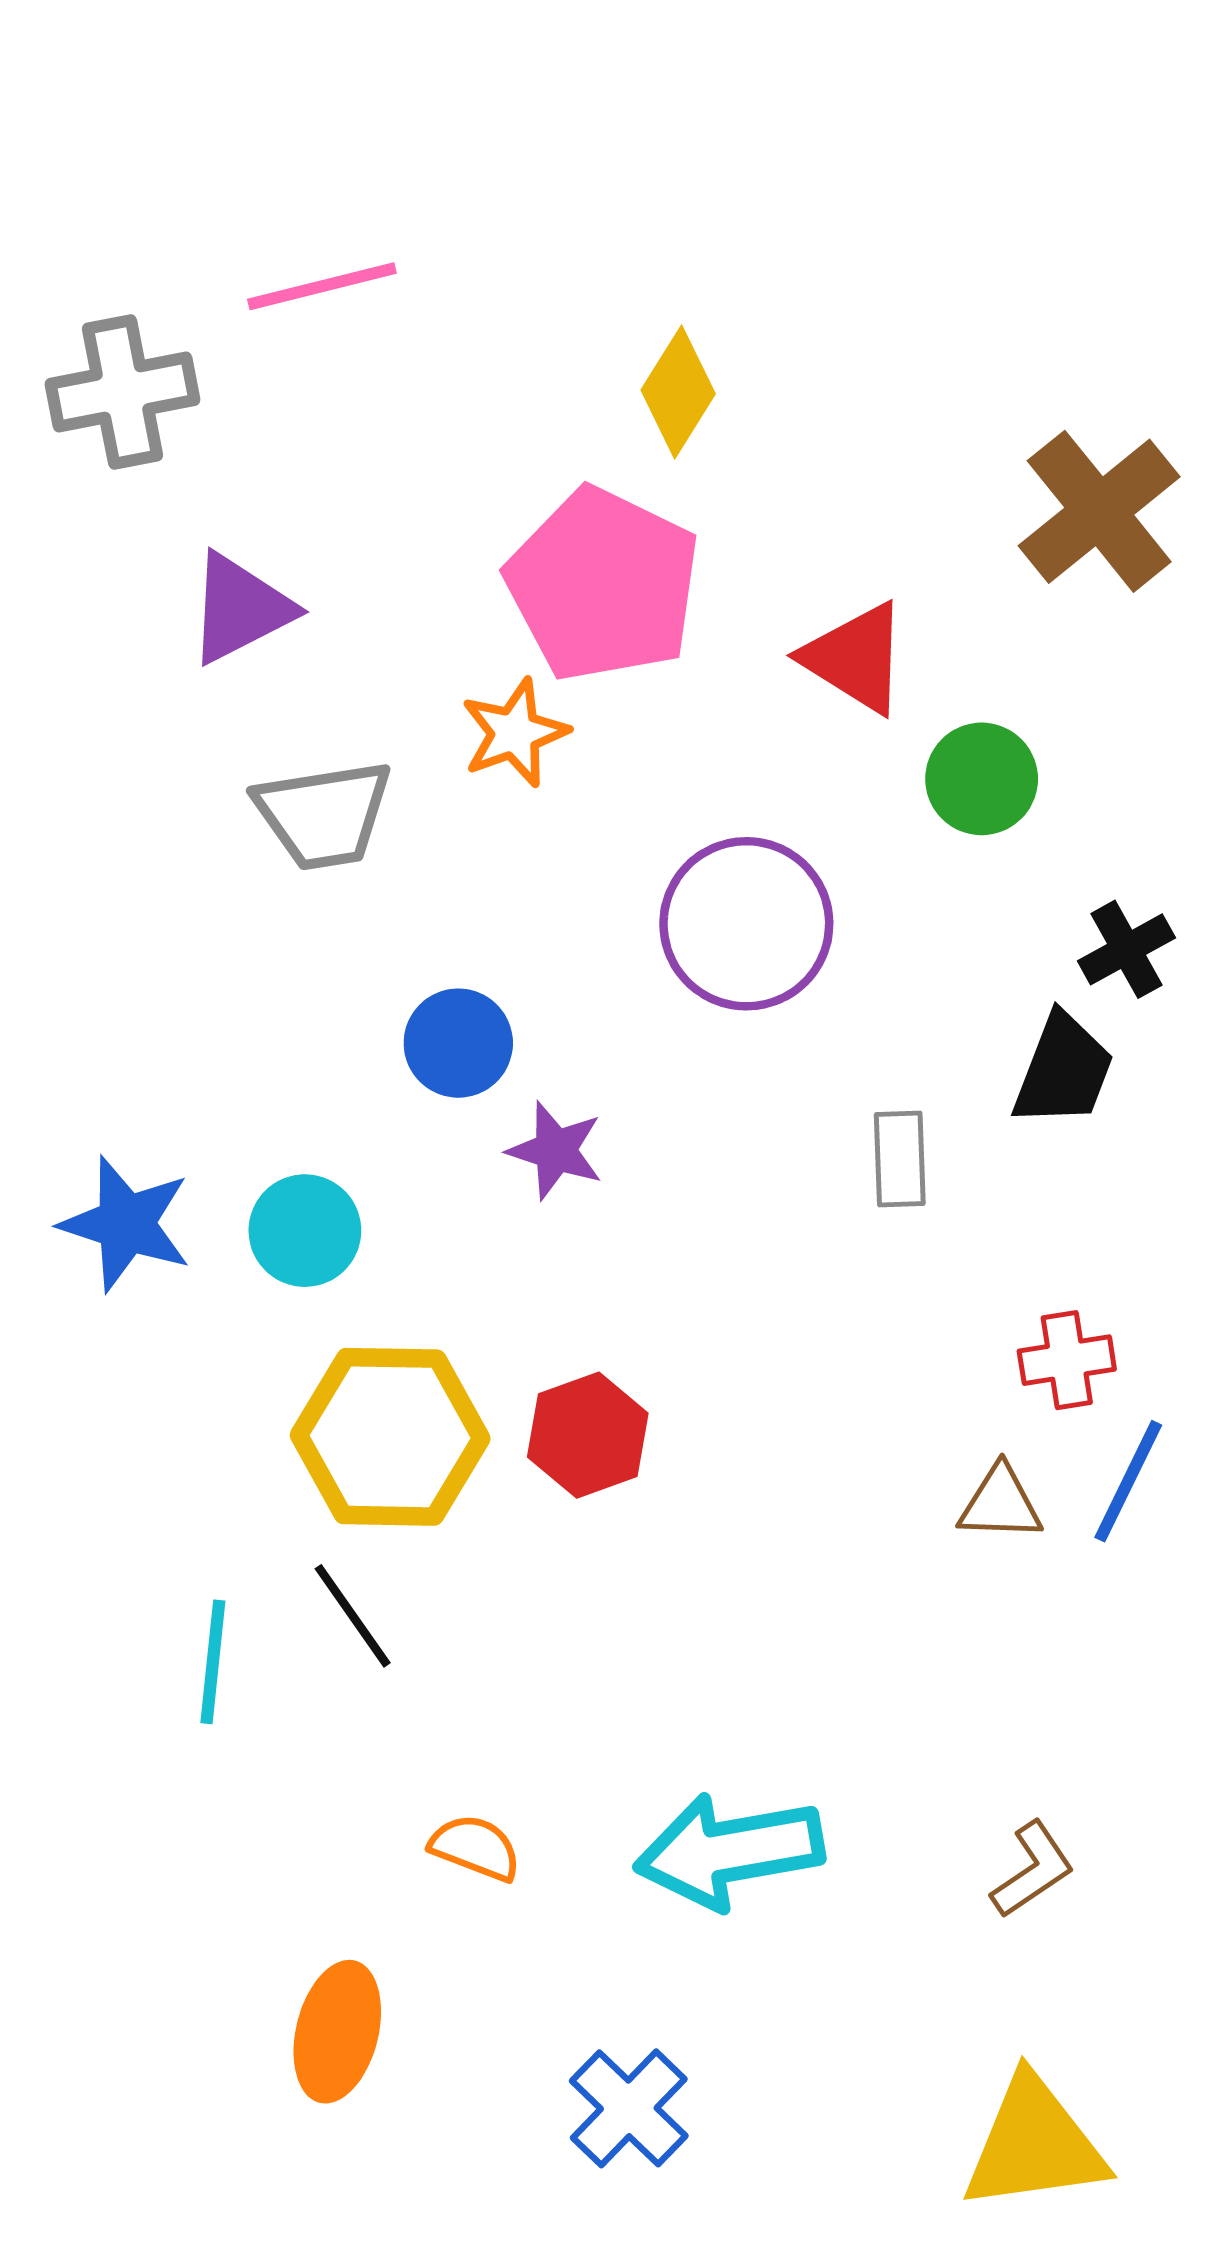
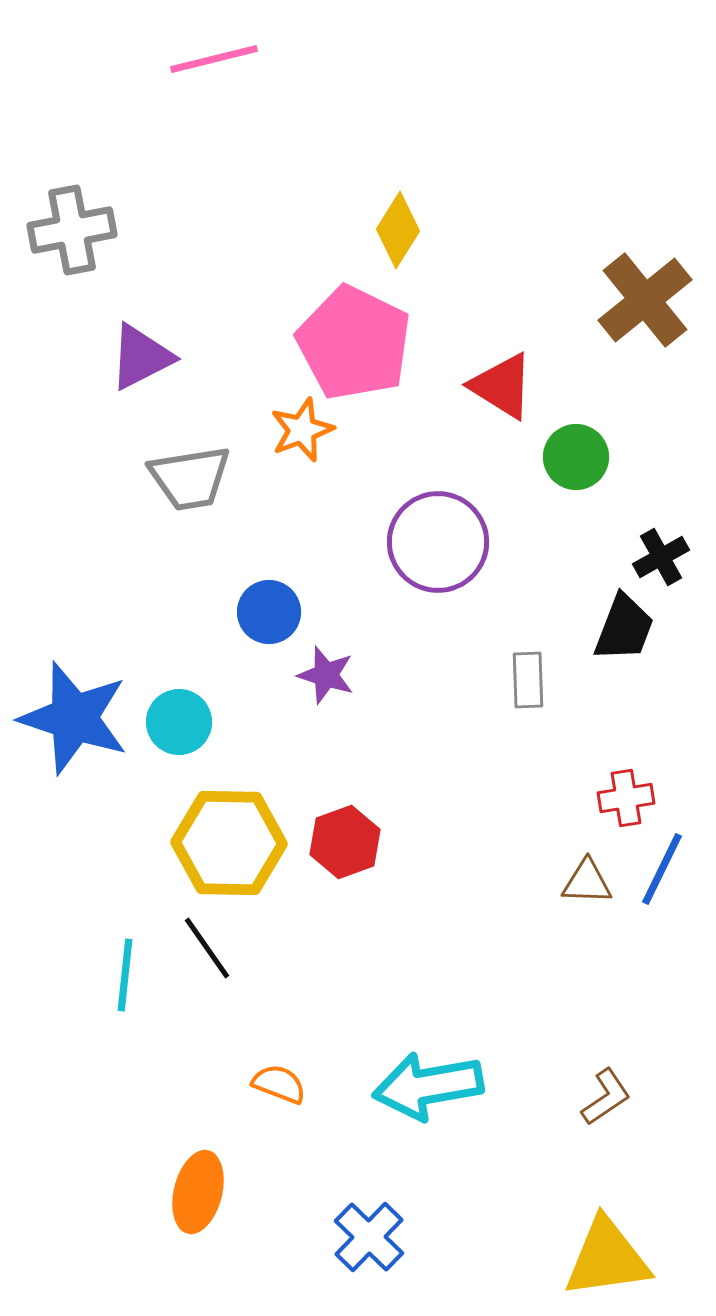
pink line: (322, 286) -> (214, 59), moved
blue star: (126, 1224) -> (74, 718), size x1.4

